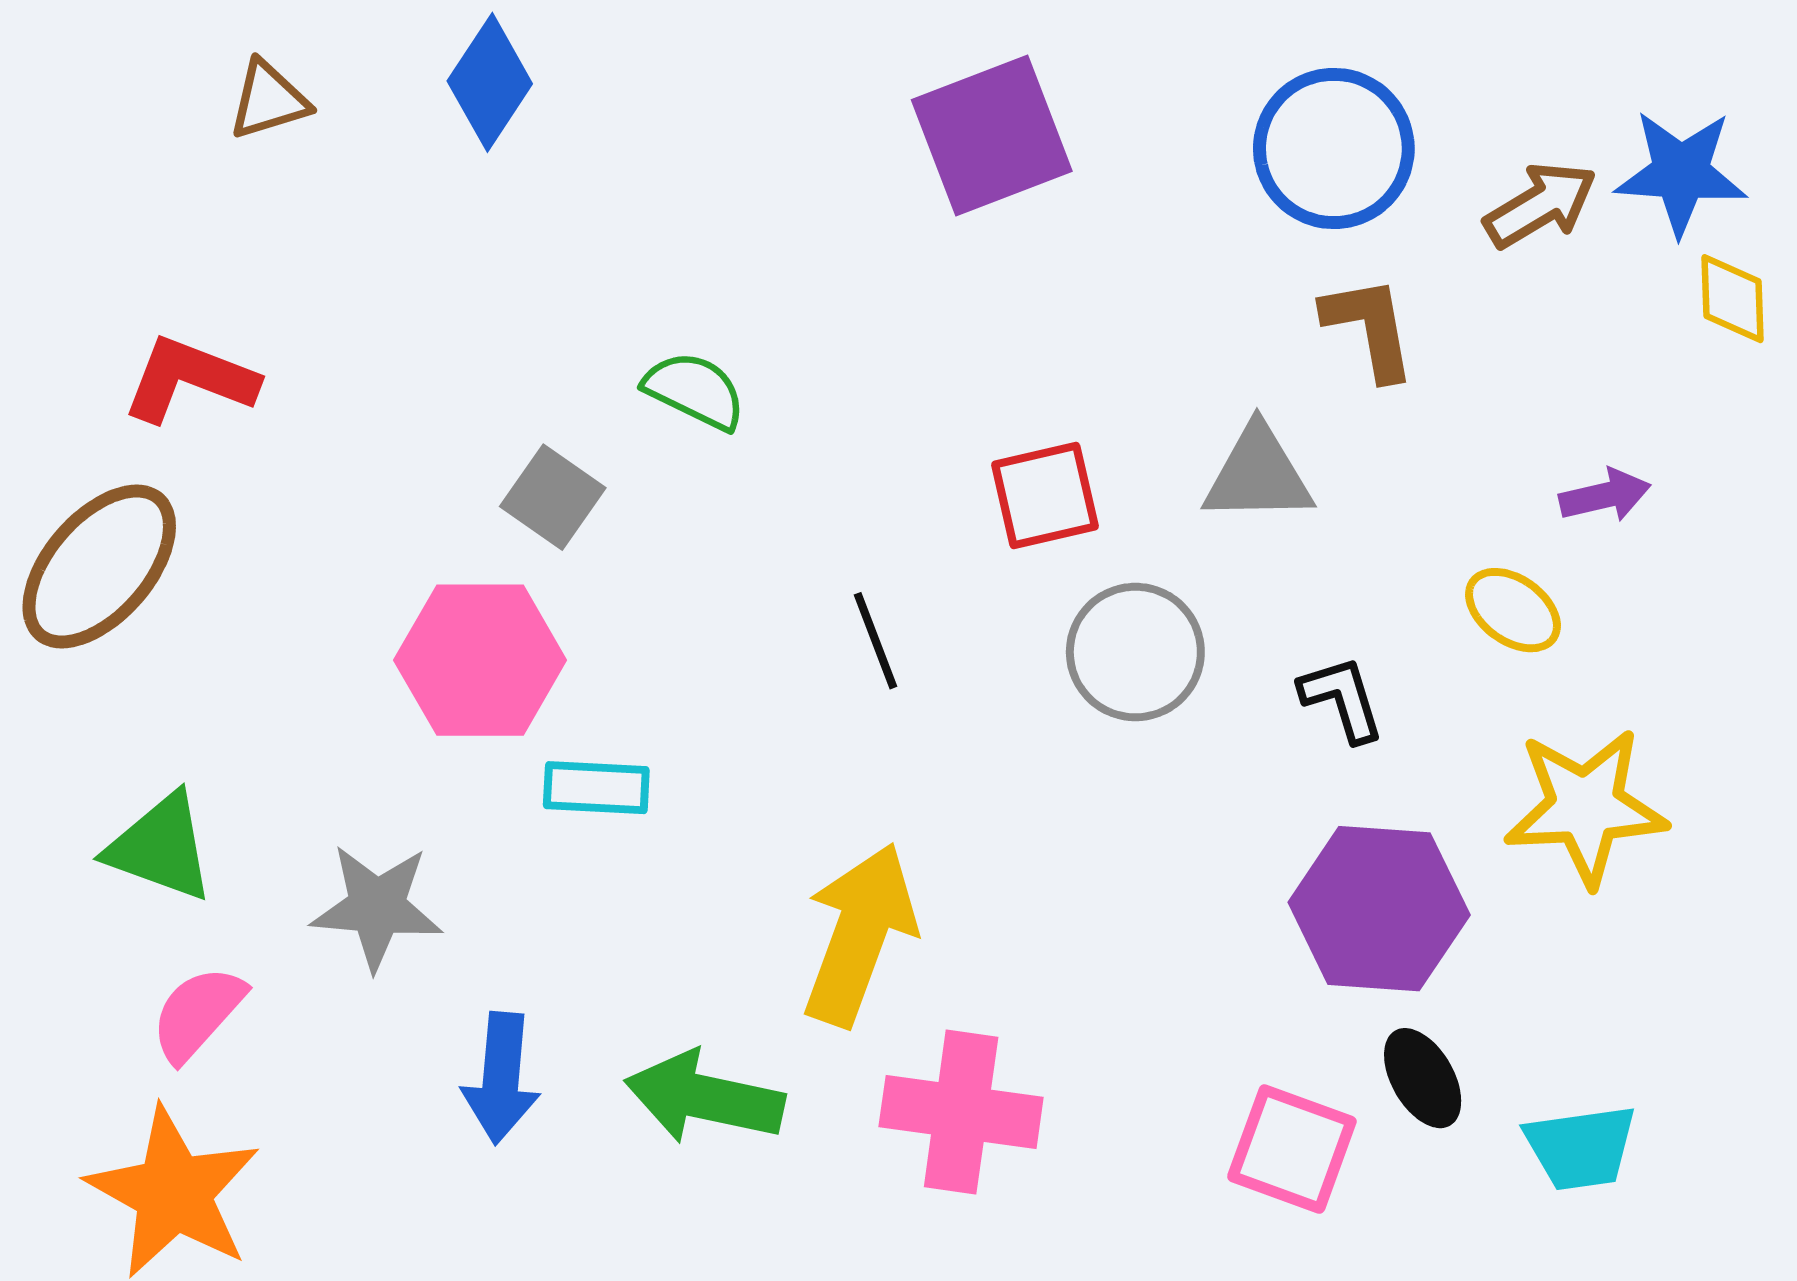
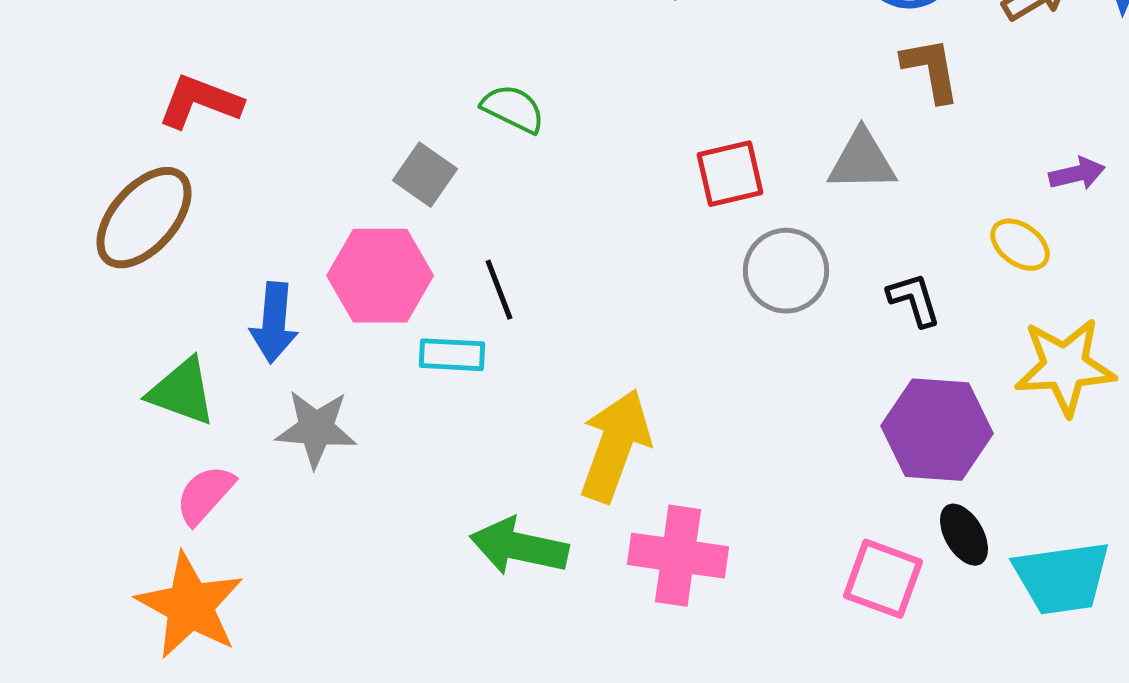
black line: (876, 641) -> (499, 290), moved
blue arrow: (501, 1078) -> (274, 323), moved
cyan trapezoid: (1581, 1147) -> (1062, 578), size x1.4

